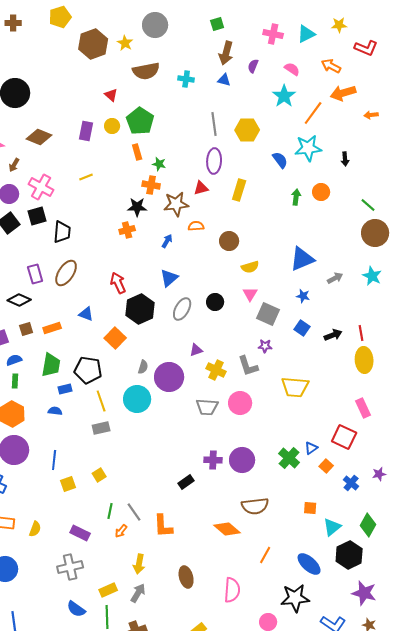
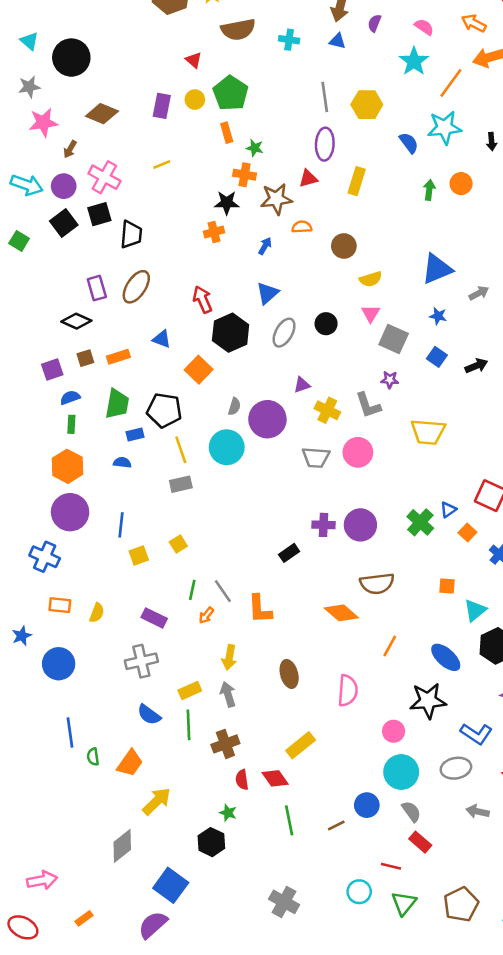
gray arrow: (138, 593) -> (228, 694), turned -48

